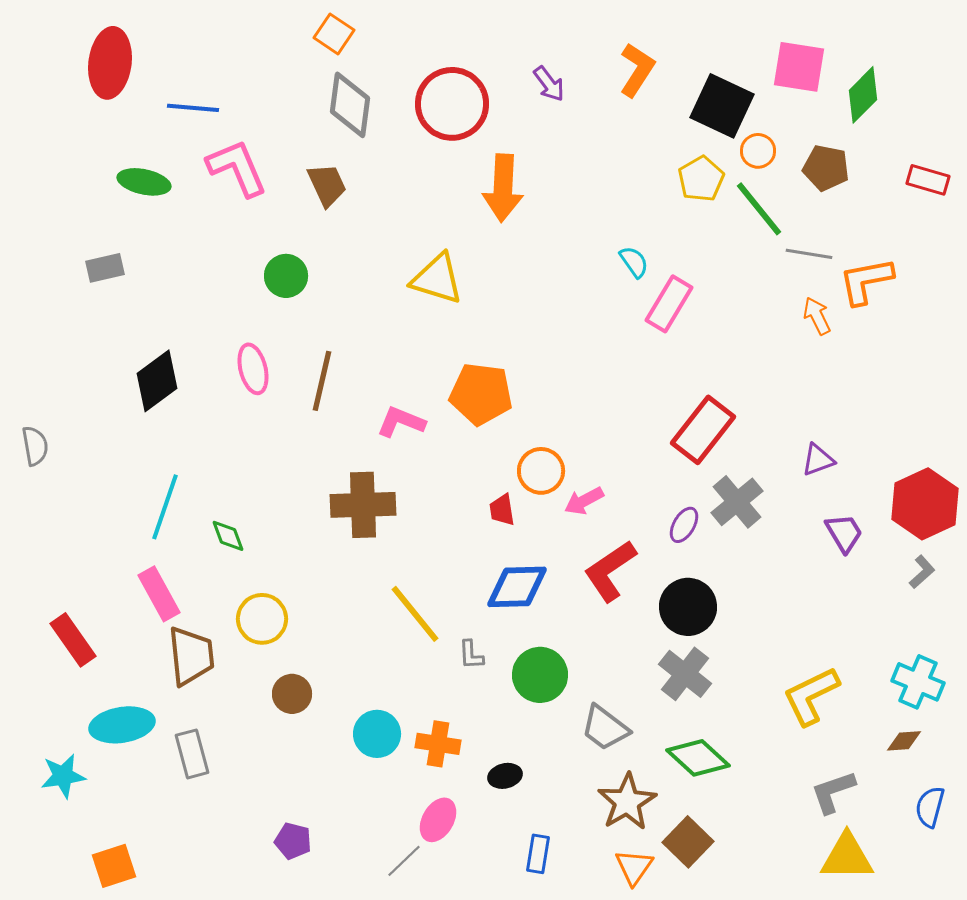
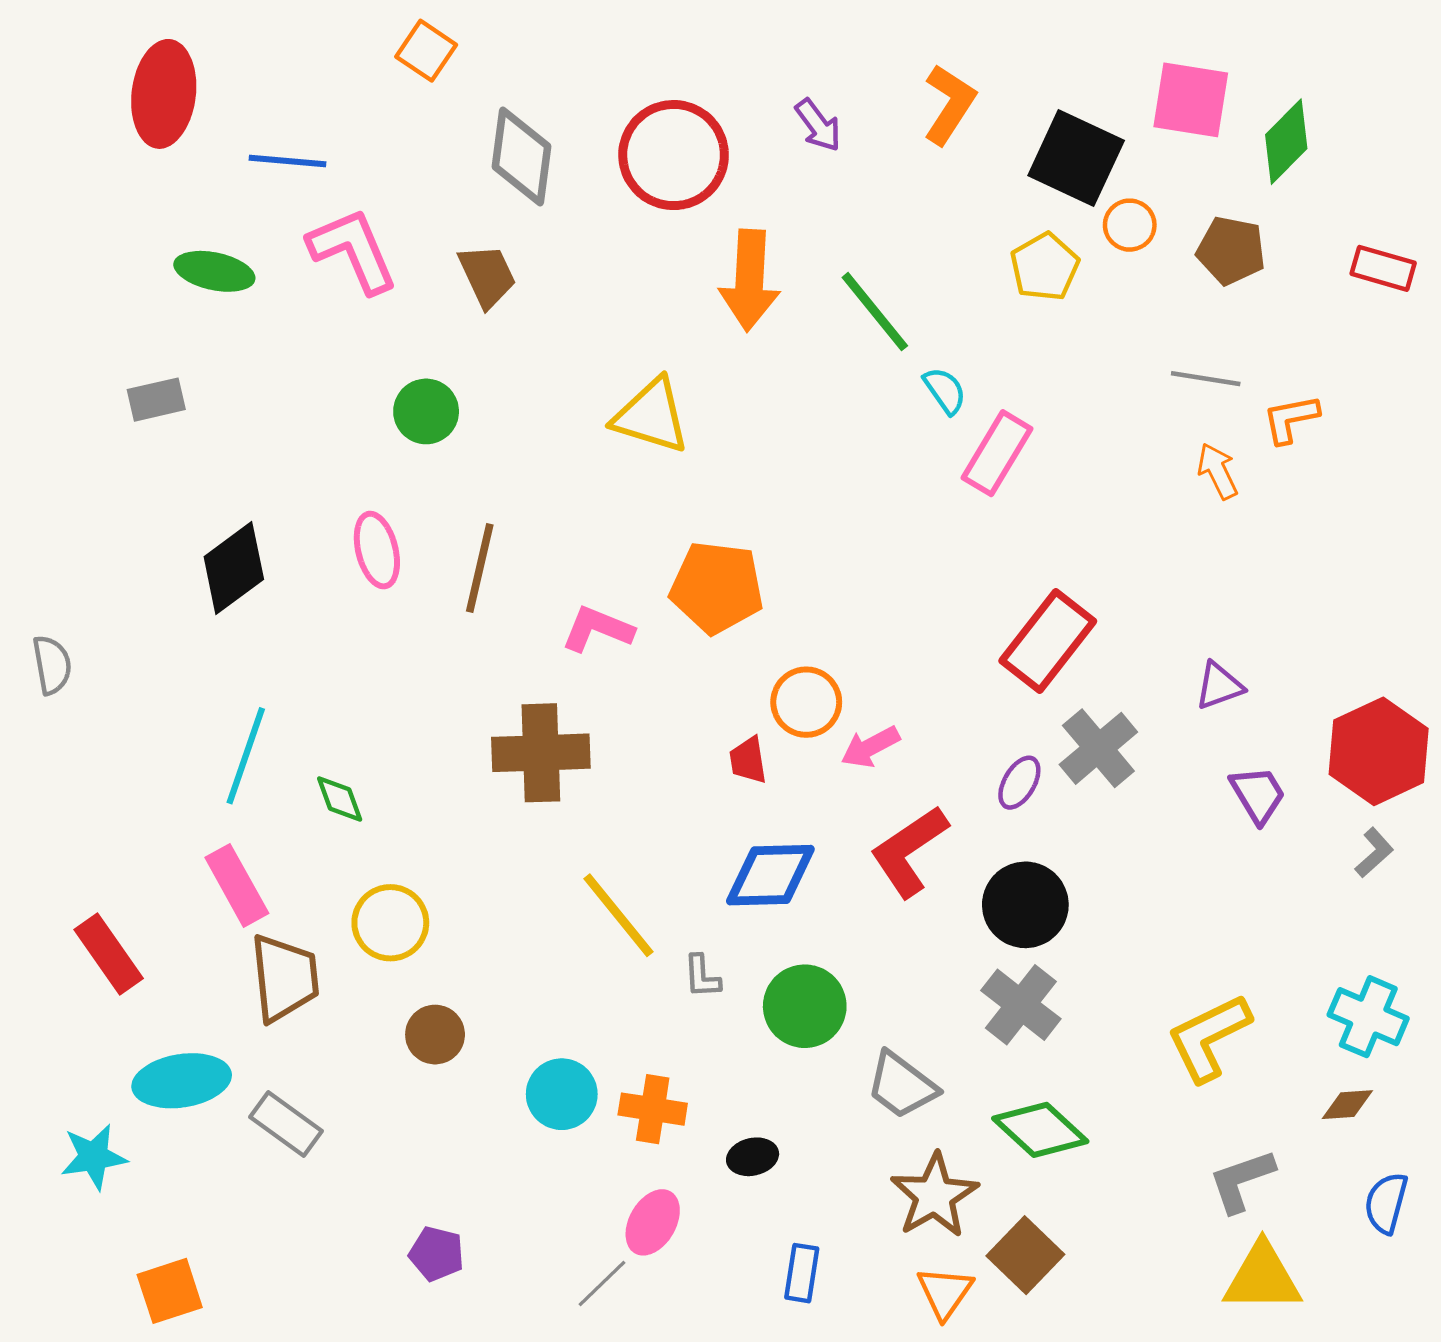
orange square: (334, 34) -> (426, 51), moved
green line: (759, 209) -> (875, 312), moved
orange L-shape: (866, 281) -> (1291, 419), size x0.7
gray rectangle: (192, 754) -> (286, 1124), turned -39

